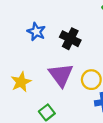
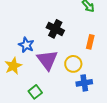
blue star: (36, 32) -> (26, 45), moved

